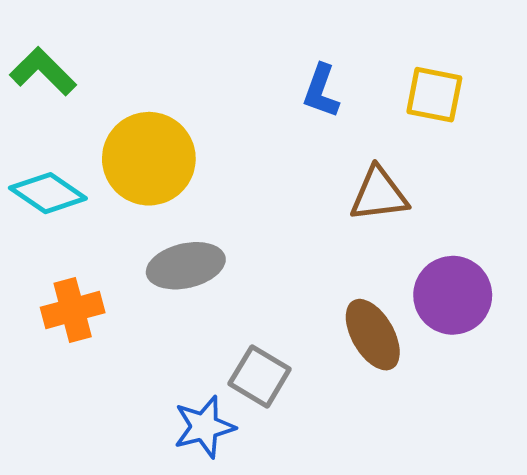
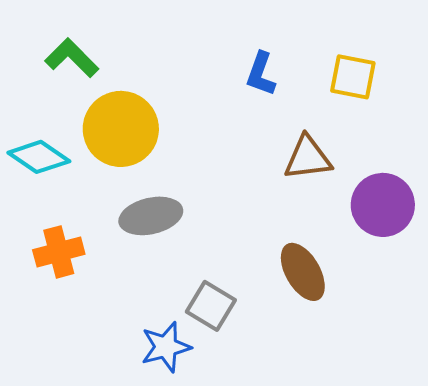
green L-shape: (43, 71) -> (72, 58), moved
purple circle: (453, 295) -> (383, 205), moved

